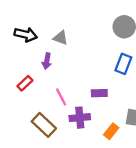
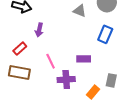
gray triangle: (61, 38) -> (80, 11), moved
brown rectangle: (44, 125) -> (19, 73), moved, turned -35

